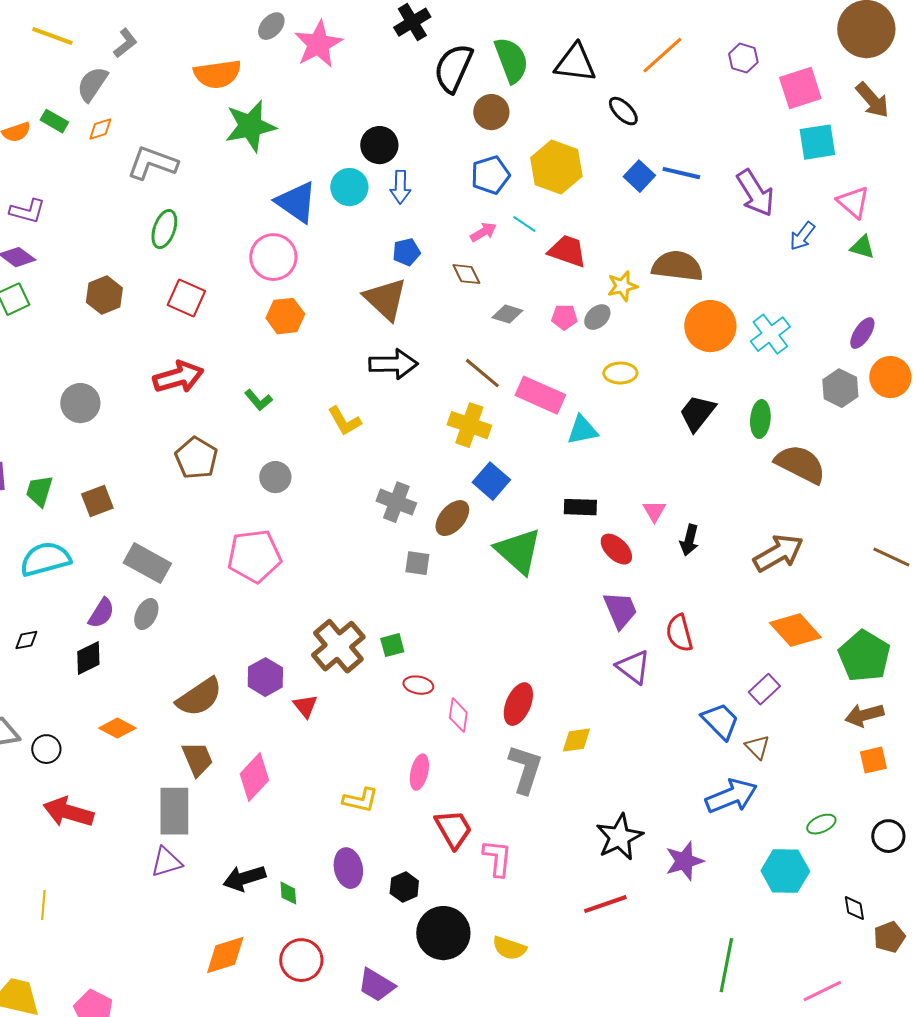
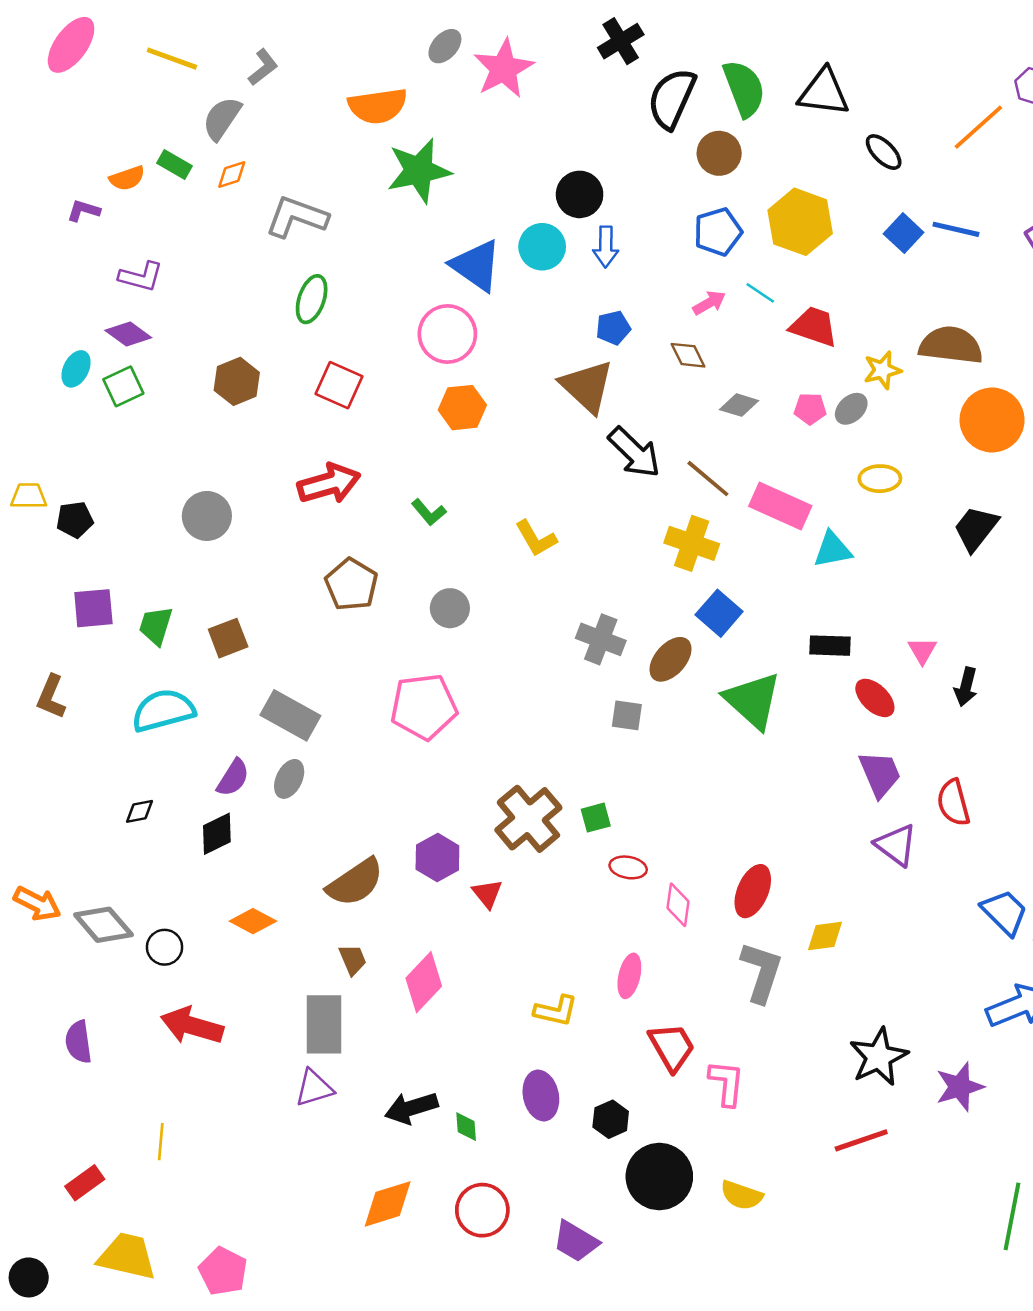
orange line: (662, 55) -> (978, 127), moved
black arrow: (393, 364) -> (634, 452), moved, turned 45
brown trapezoid: (197, 759) -> (353, 960), size x0.7

